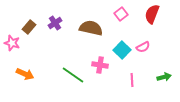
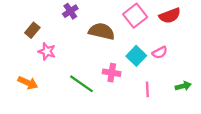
pink square: (121, 14) -> (135, 16), size x1.5
red semicircle: (152, 14) -> (170, 16), turned -132
purple cross: (55, 23) -> (70, 11), moved
pink star: (12, 43) -> (47, 51), moved

